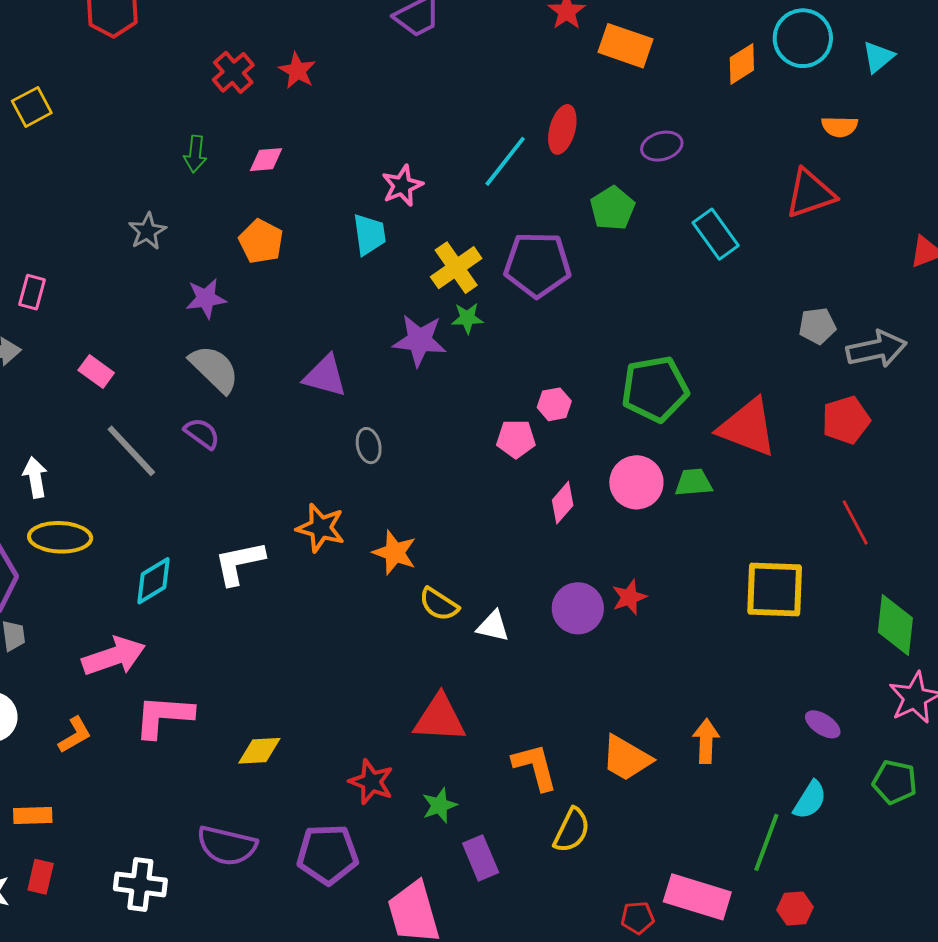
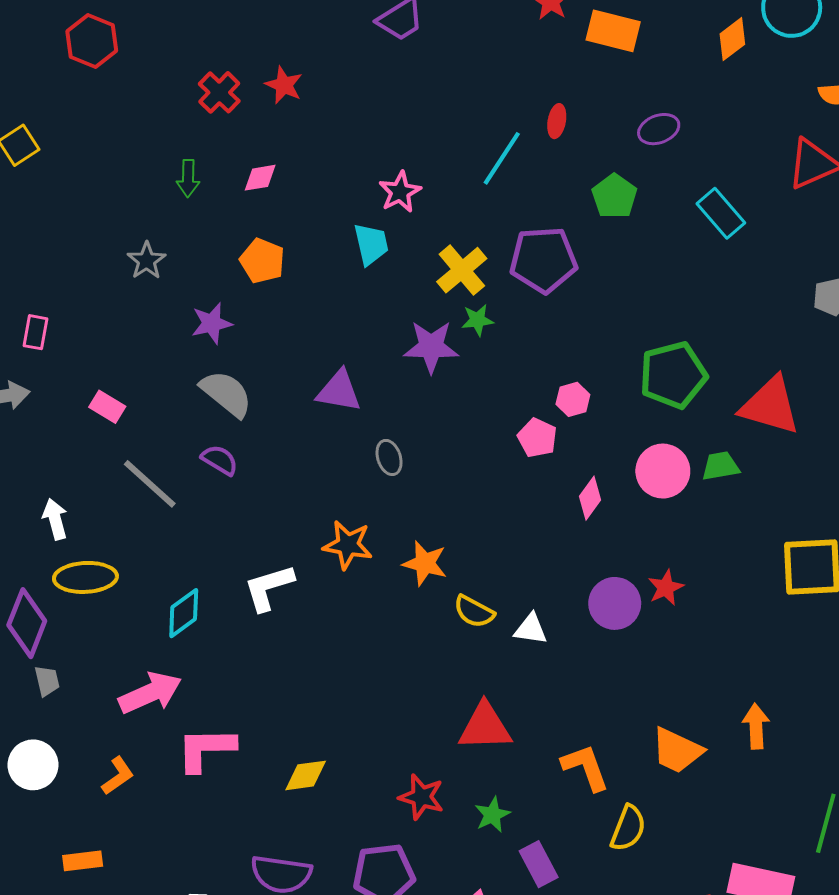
red ellipse: (562, 129) -> (557, 121), size x0.7
pink pentagon: (516, 439) -> (537, 438), turned 30

